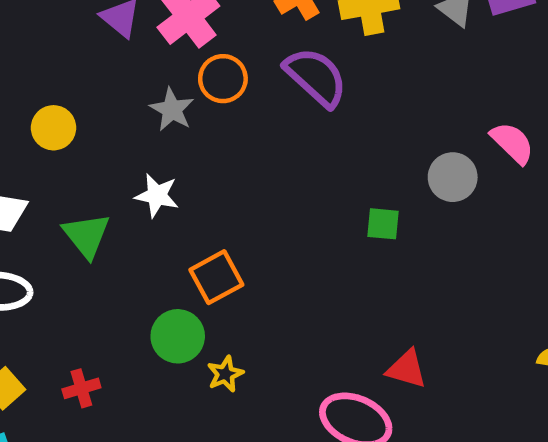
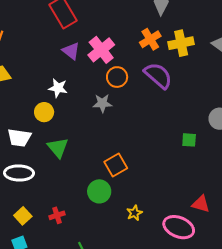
gray star: (172, 110) -> (102, 103), moved, turned -30
yellow circle: (54, 128) -> (44, 112), moved
white star: (157, 195) -> (58, 88), moved
yellow star: (225, 374) -> (134, 213), moved

